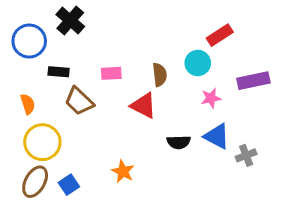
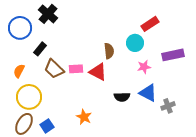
black rectangle: (59, 72) -> (40, 49), turned -56
pink rectangle: (111, 73) -> (76, 69), moved
orange semicircle: (28, 104) -> (19, 71), turned -136

